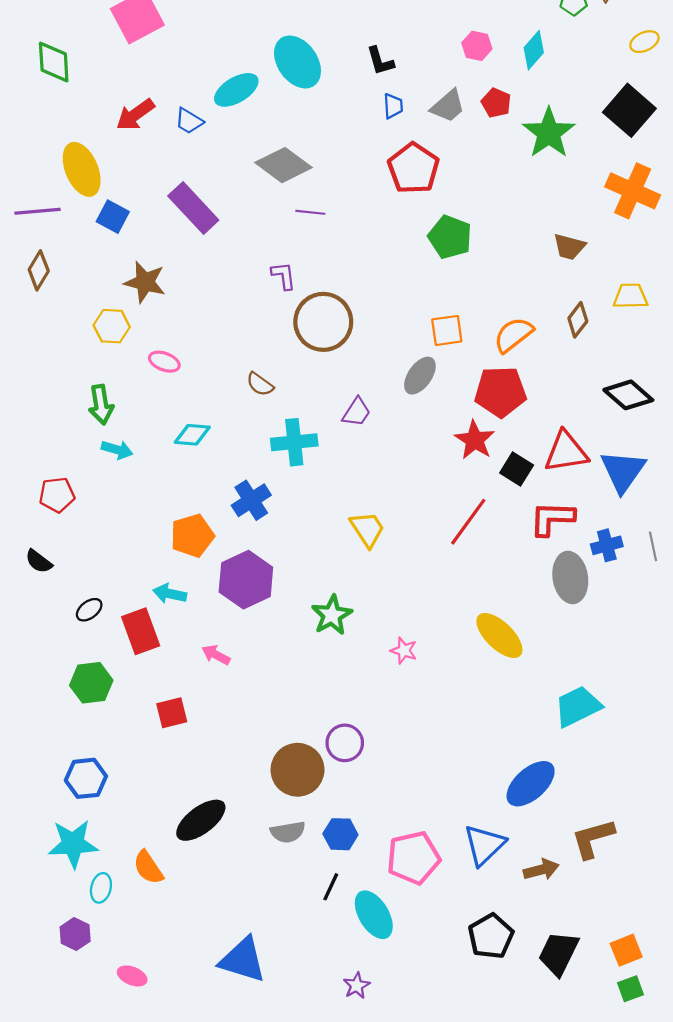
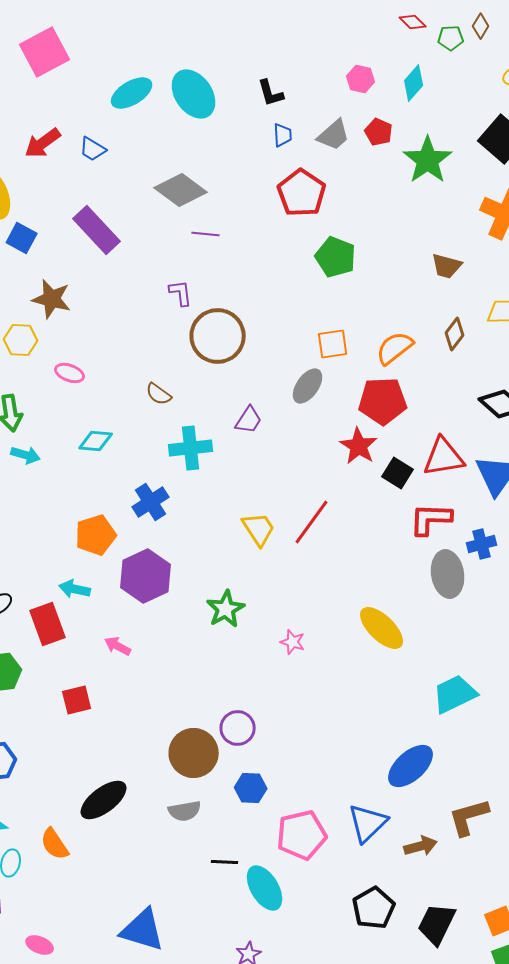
cyan ellipse: (236, 90) -> (132, 93), moved
red line: (468, 522) -> (312, 522), moved
blue hexagon: (340, 834) -> (251, 788), moved
black line: (331, 887) -> (225, 862), turned 68

